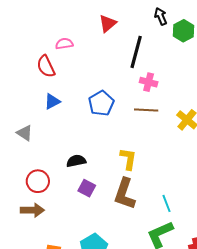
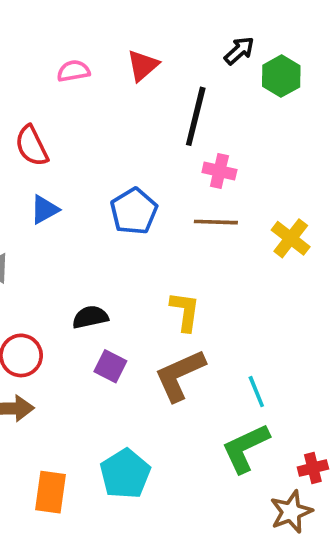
black arrow: (161, 16) -> (239, 51), turned 72
pink semicircle: (64, 44) -> (73, 71), moved
brown L-shape: (125, 194) -> (180, 375), turned 48

